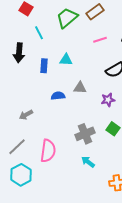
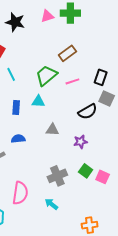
green trapezoid: (67, 18) -> (46, 75), moved
blue semicircle: (58, 96) -> (18, 139), moved
cyan arrow: (88, 162) -> (51, 204), moved

